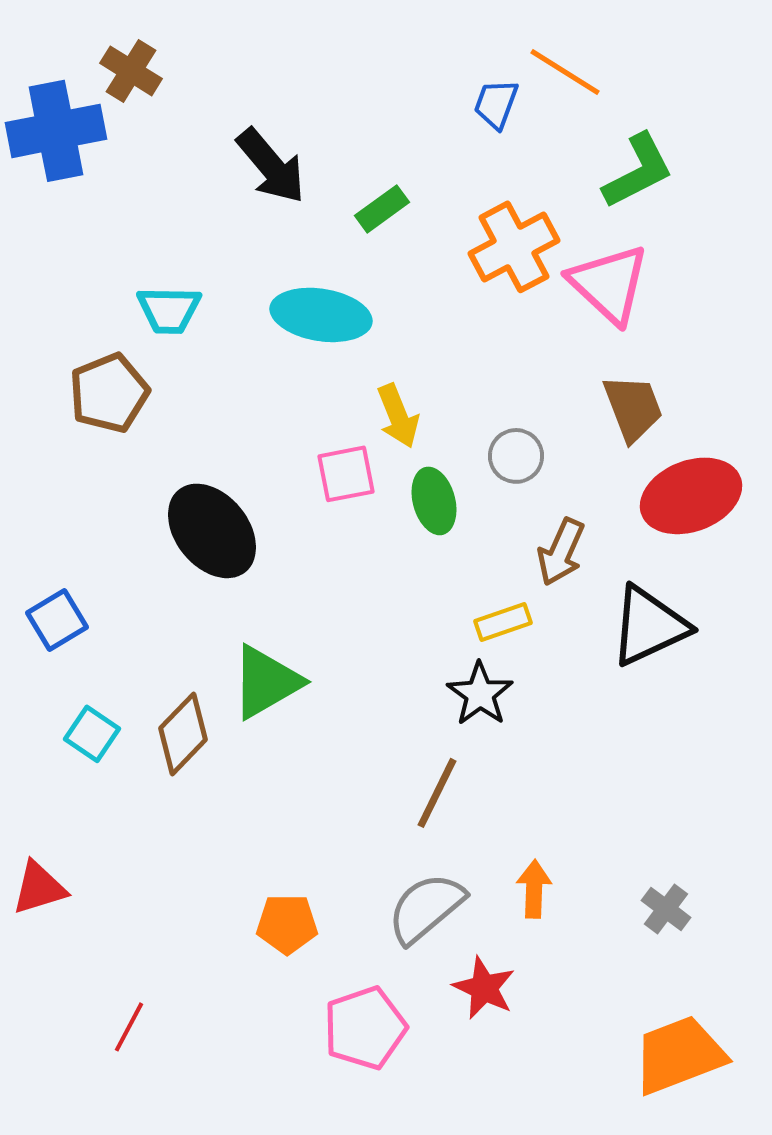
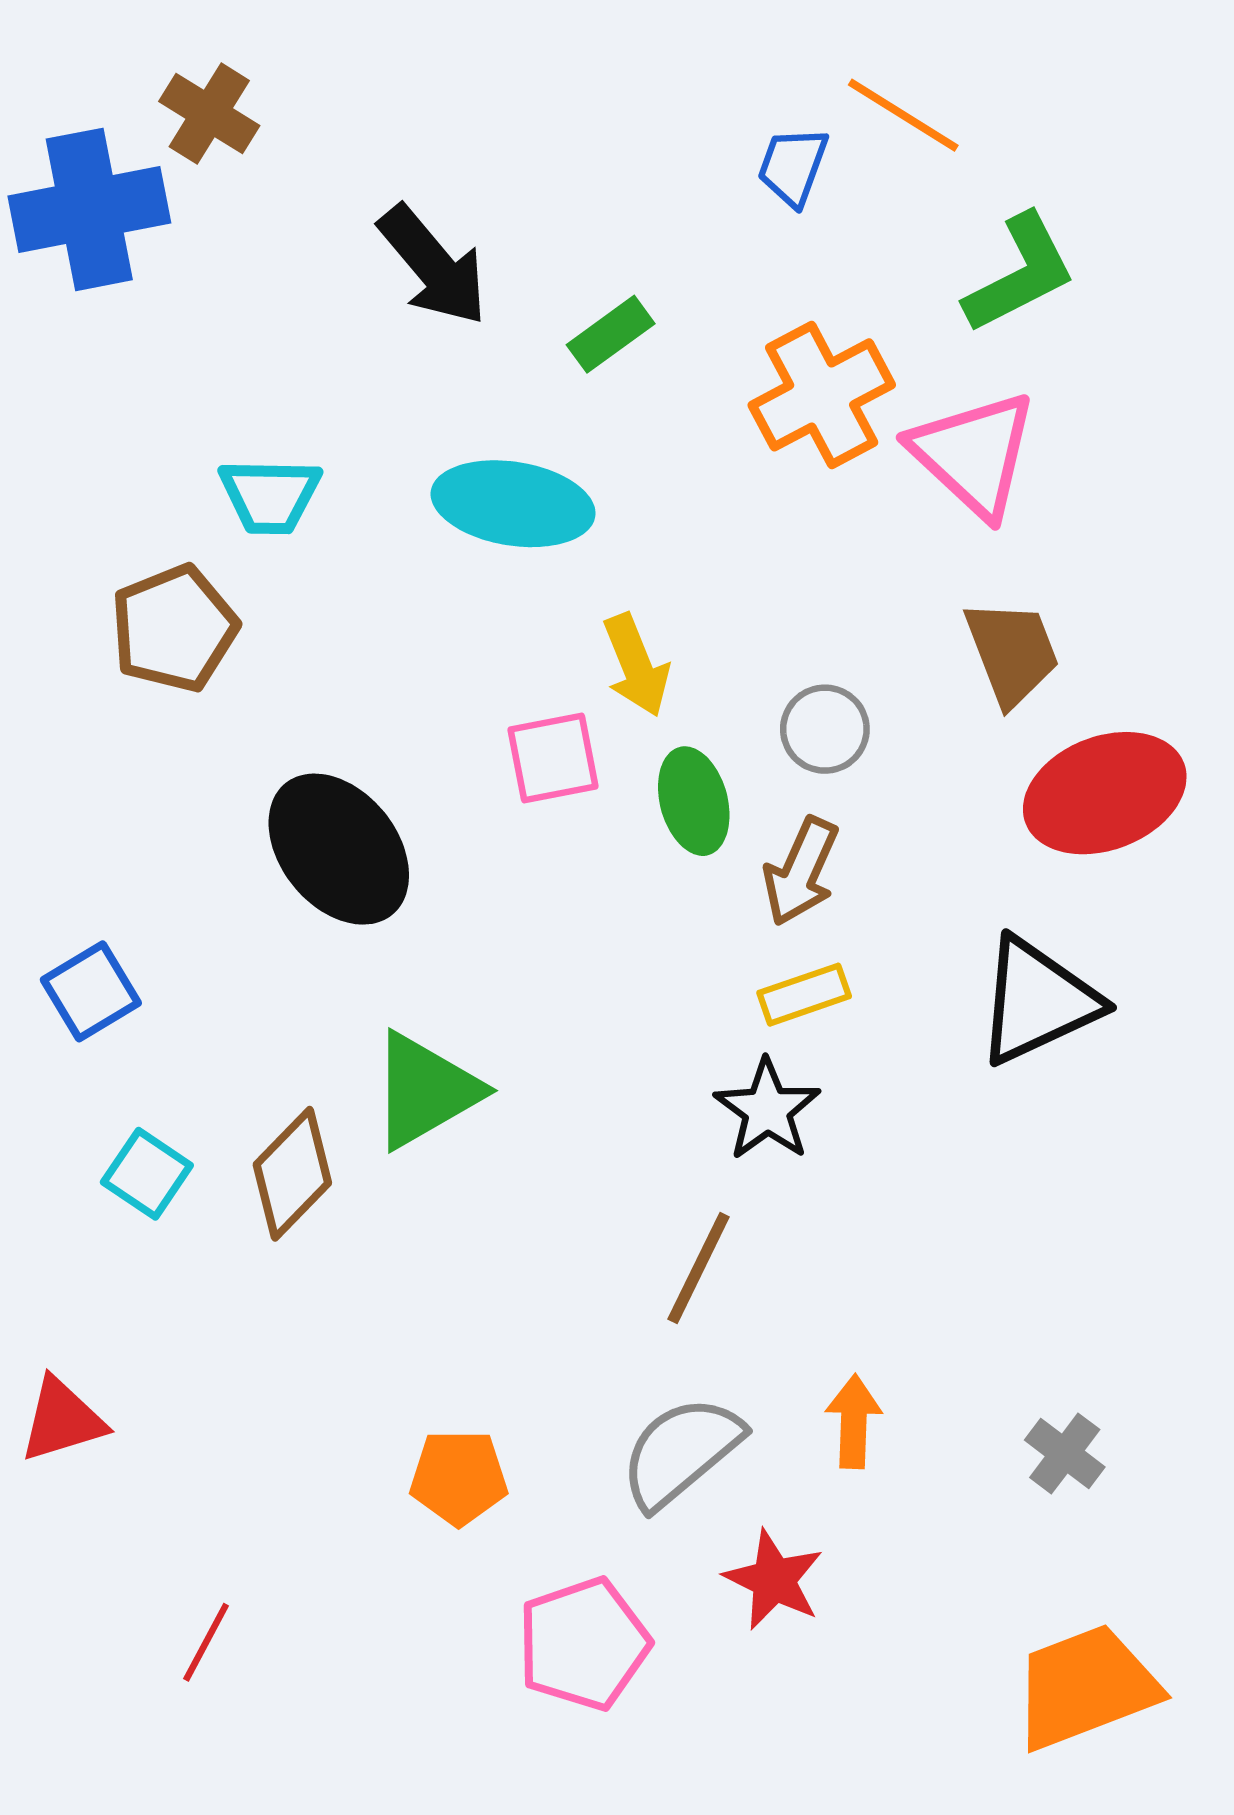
brown arrow: (561, 552) -> (801, 871), moved

